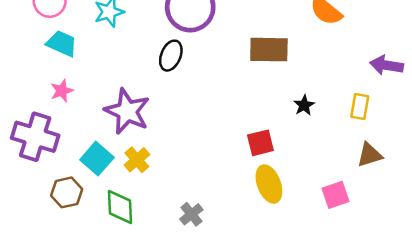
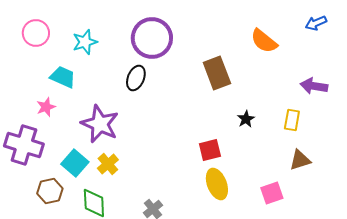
cyan trapezoid: (62, 43) -> (63, 77), moved
brown rectangle: (269, 50) -> (217, 73), turned 68

